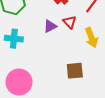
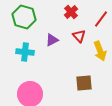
purple triangle: (50, 26) -> (52, 40), moved

